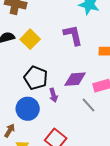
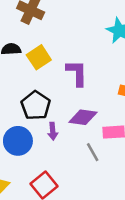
purple L-shape: (73, 35) -> (77, 73), moved

